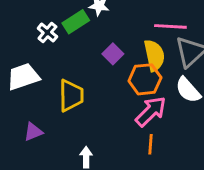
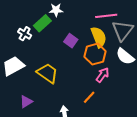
yellow trapezoid: (71, 96) -> (47, 73), turned -45
pink arrow: (151, 111) -> (103, 75), size x0.7
orange line: (150, 144) -> (89, 97), moved, turned 48

